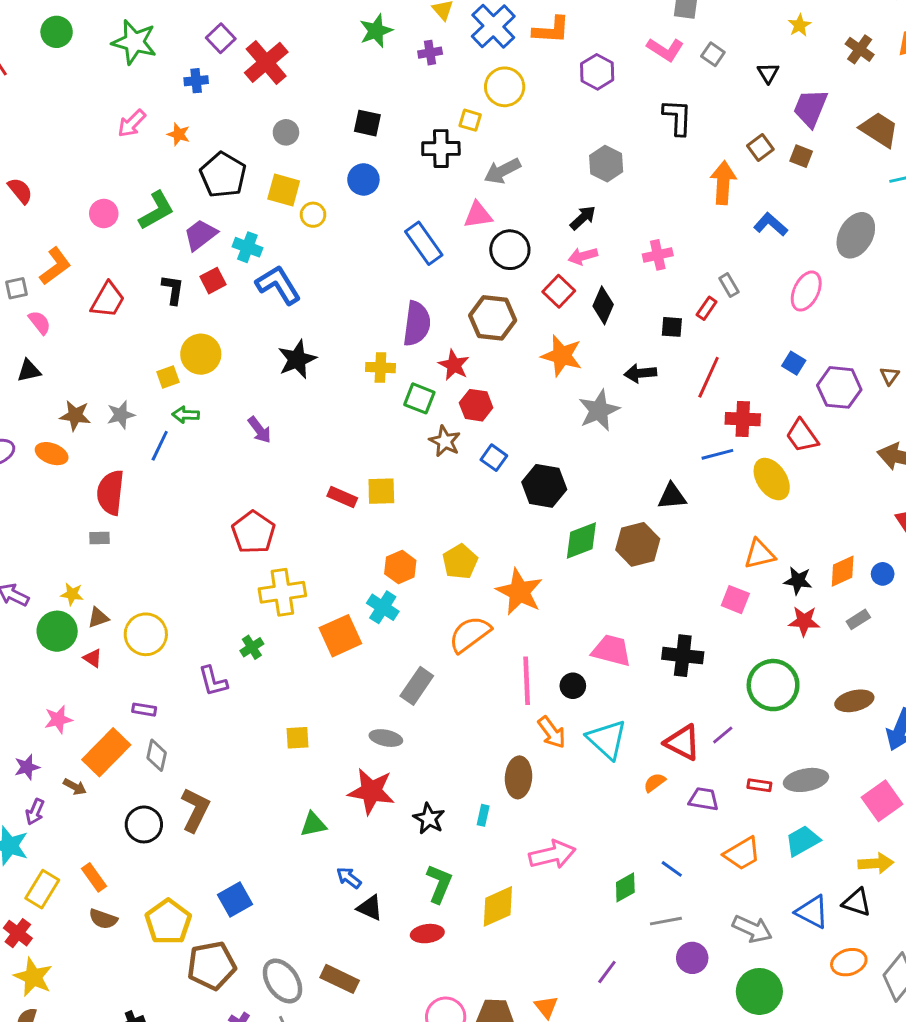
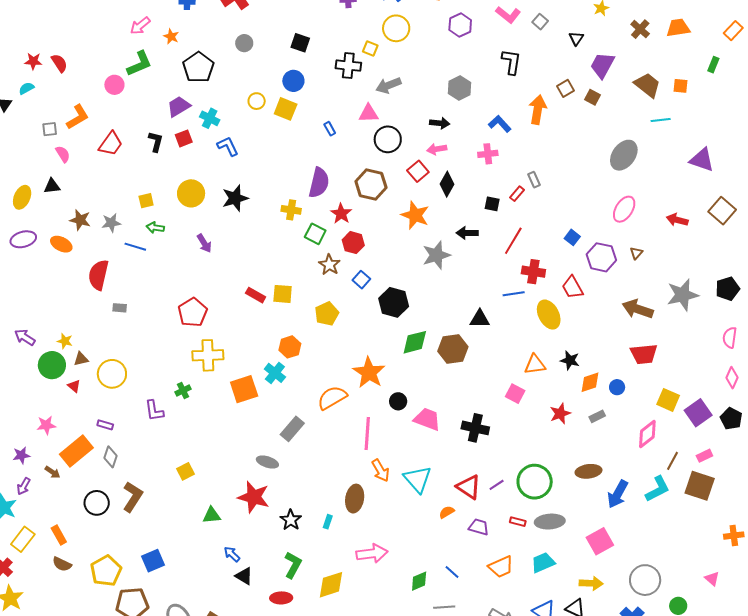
yellow square: (284, 190) -> (286, 109), moved
green L-shape: (156, 210) -> (139, 64), moved
black arrow: (583, 218) -> (440, 123), turned 42
blue L-shape: (771, 224) -> (500, 124), moved
blue rectangle: (424, 243) -> (330, 129), size x0.5
blue L-shape: (278, 285) -> (228, 146), size x0.7
pink ellipse: (806, 291) -> (624, 209), moved
yellow circle: (201, 354) -> (191, 193), moved
blue line: (160, 446) -> (135, 247), turned 75
gray rectangle: (99, 538) -> (120, 308), moved
yellow pentagon: (460, 562) -> (327, 314), moved
black star: (798, 581) -> (570, 360), moved
red star: (804, 621) -> (560, 413), turned -30
green circle: (773, 685) -> (535, 482), moved
black circle: (573, 686) -> (398, 401), moved
yellow square: (297, 738) -> (185, 471), moved, turned -30

